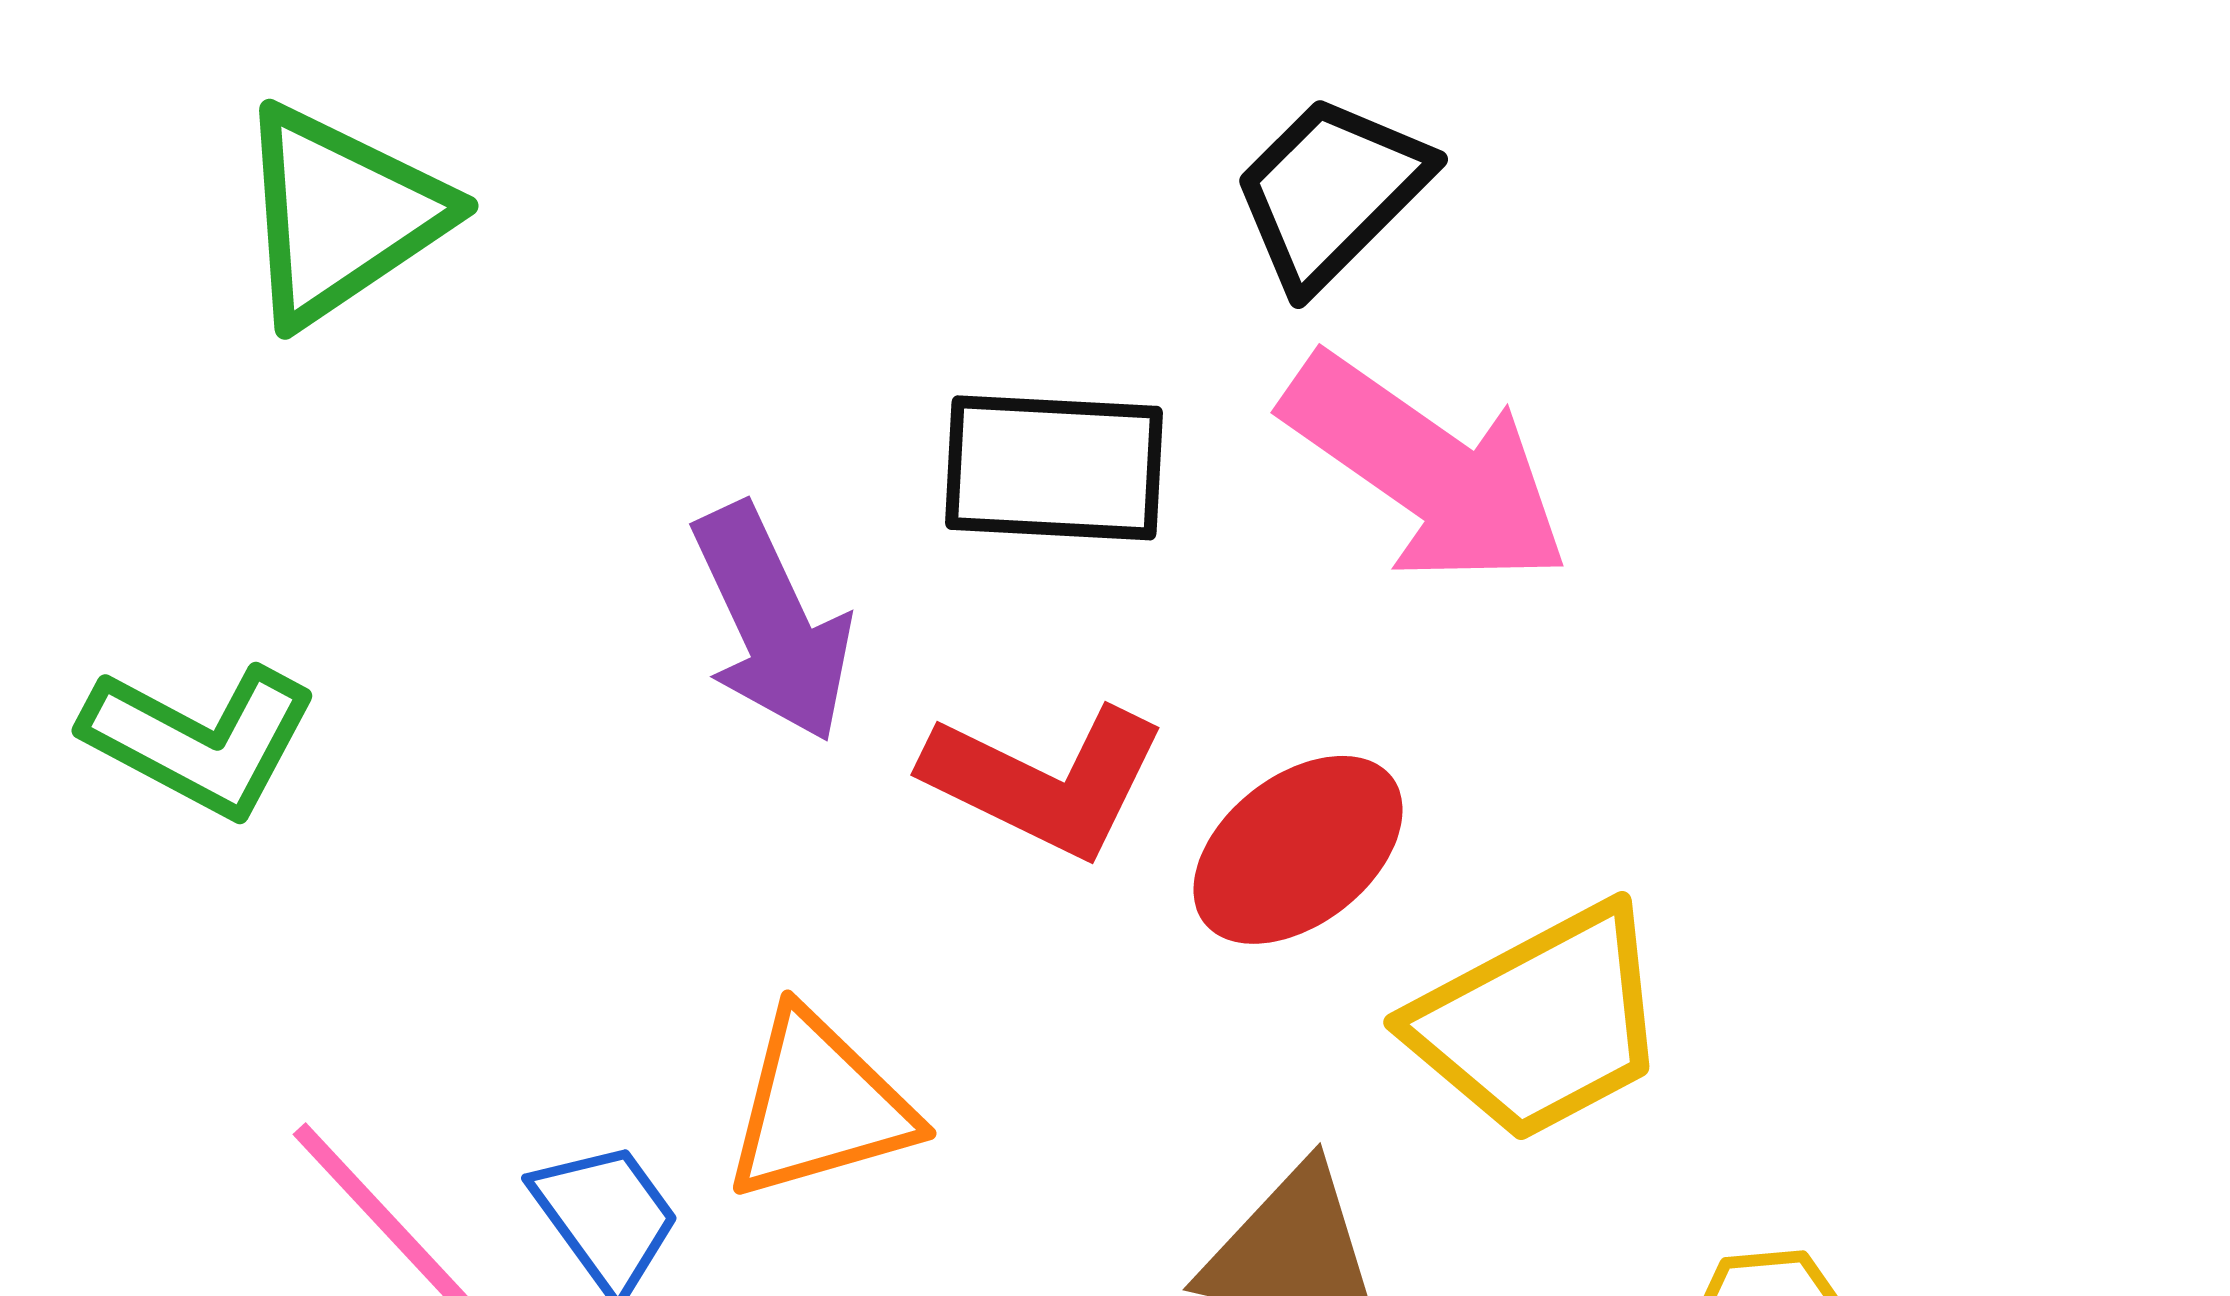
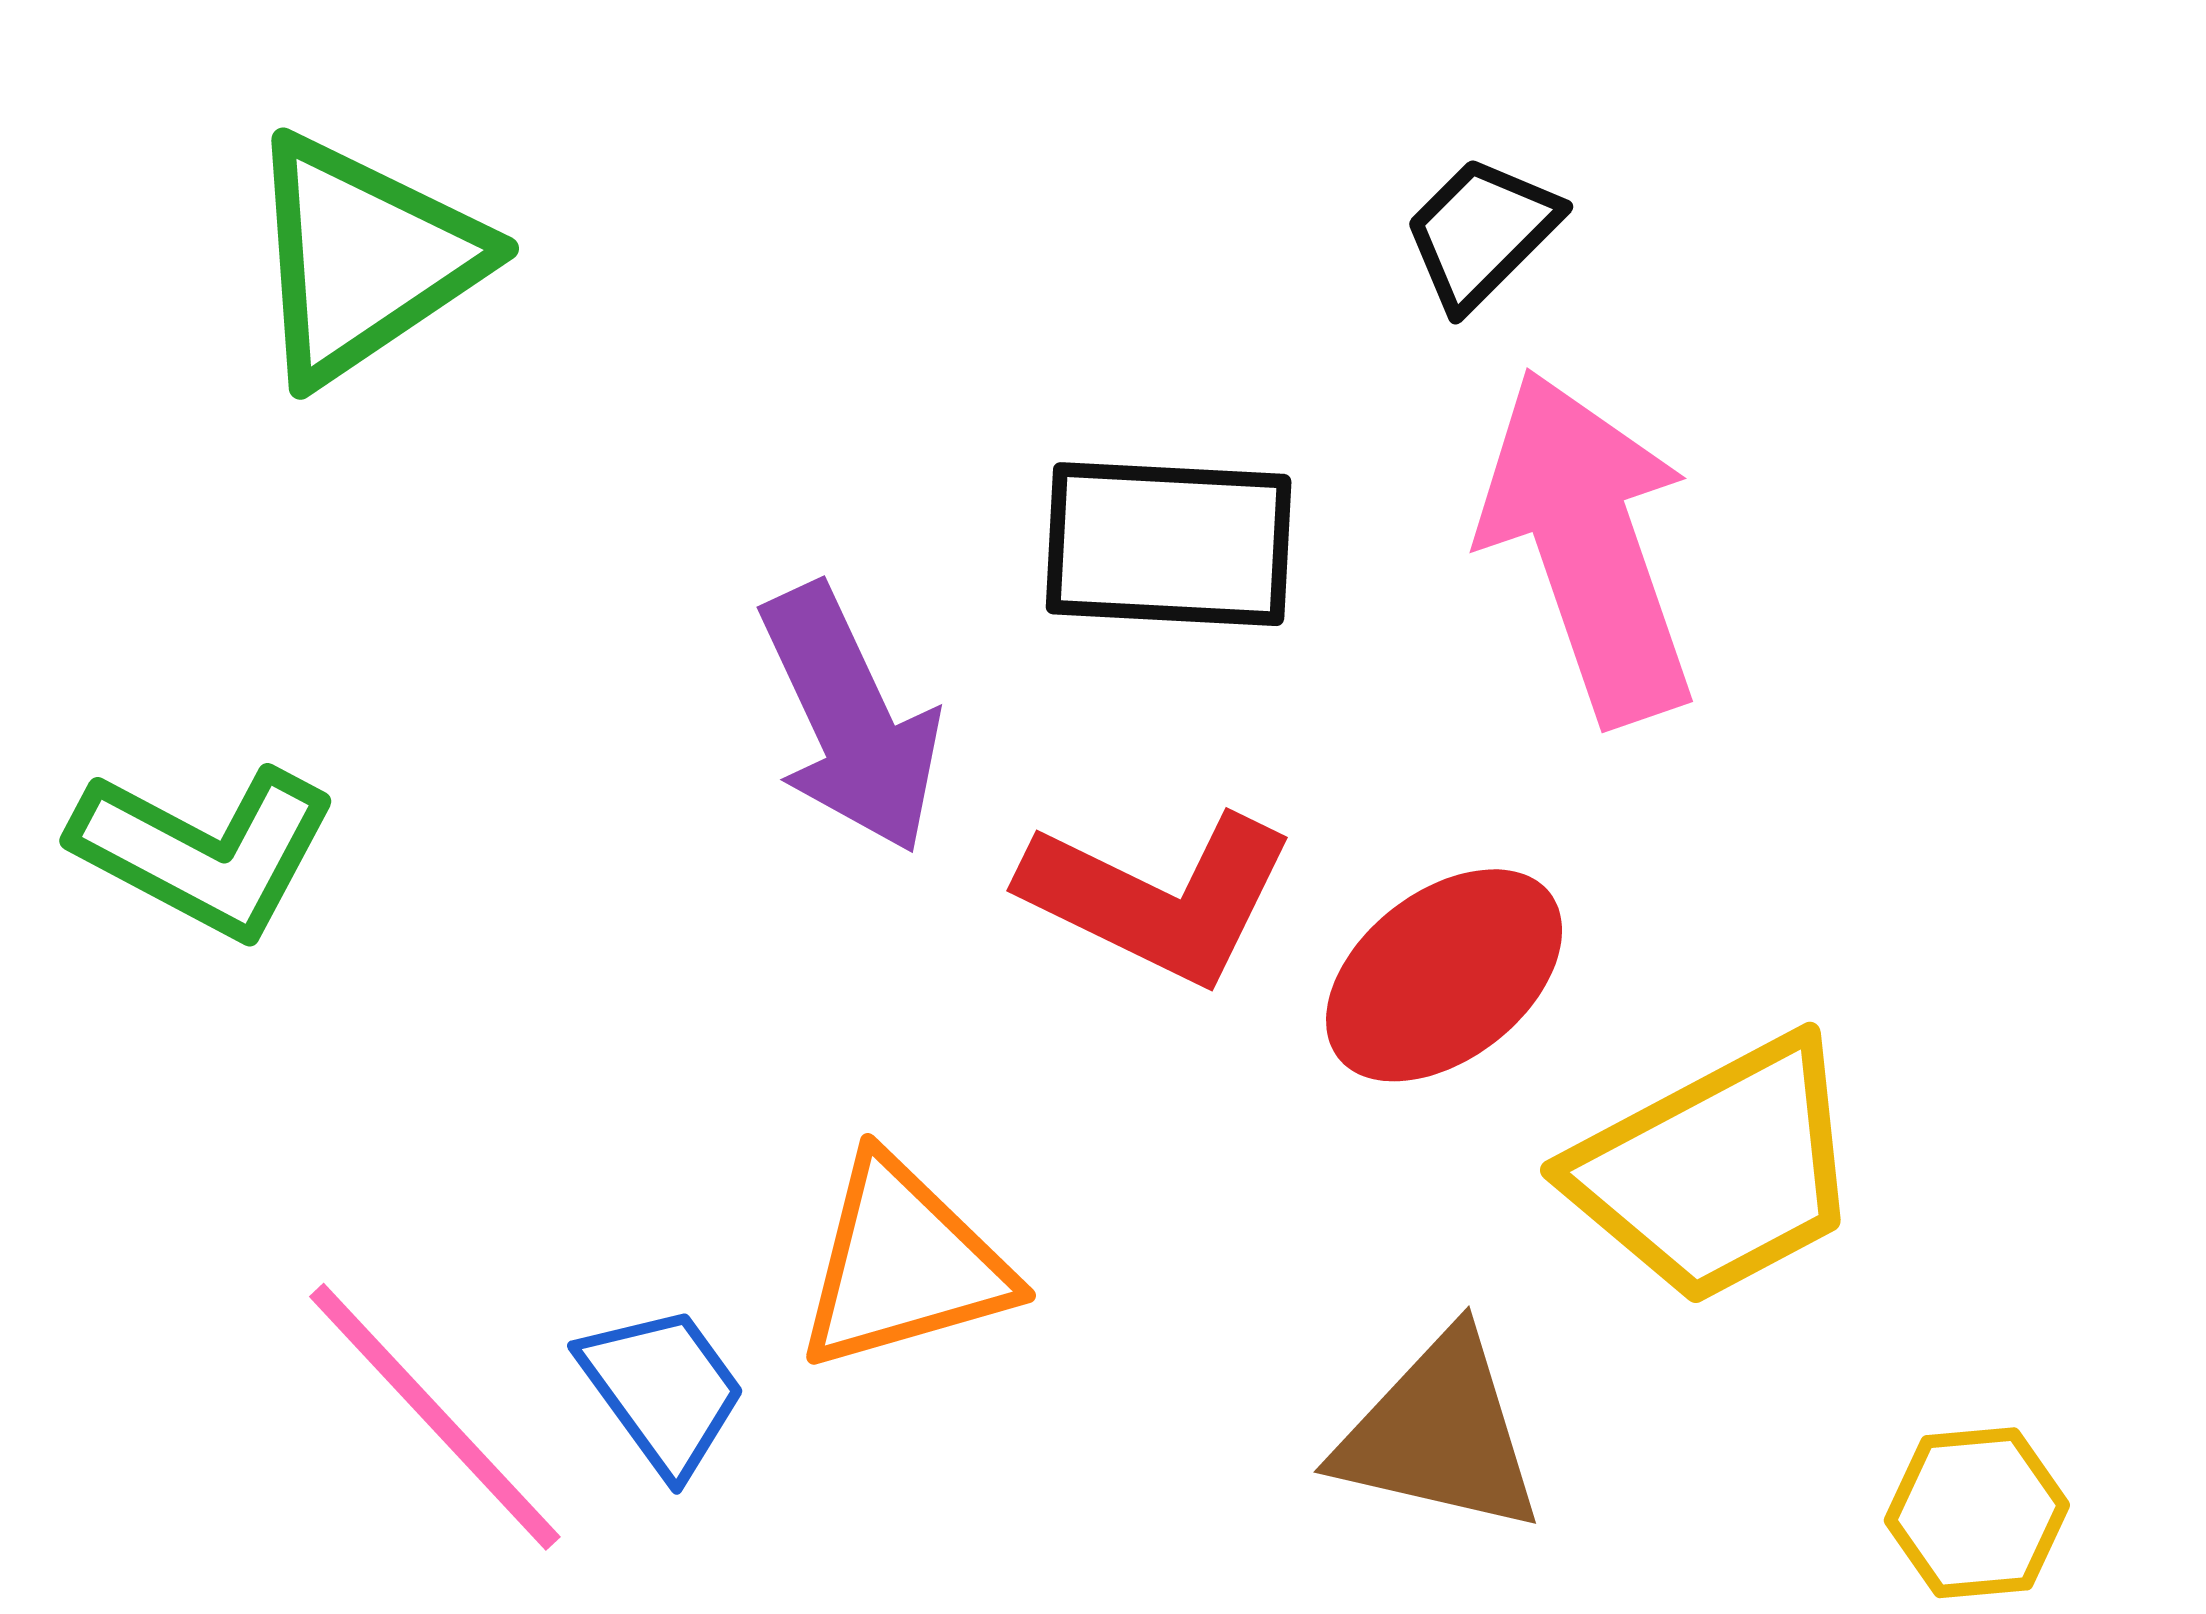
black trapezoid: (1331, 192) -> (1481, 233), size x0.7
pink arrow: (1426, 470) -> (1589, 546), turned -144

